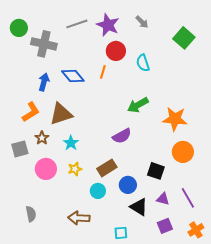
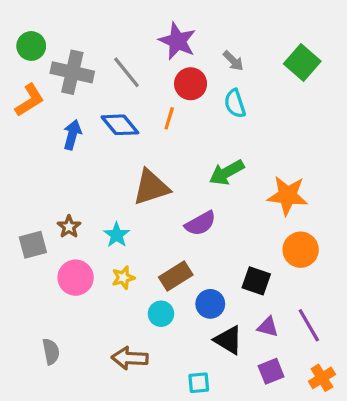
gray arrow: (142, 22) -> (233, 61), moved
gray line: (77, 24) -> (126, 72), moved, turned 70
orange L-shape: (31, 112) -> (30, 100), moved
brown triangle: (61, 114) -> (151, 187), moved

